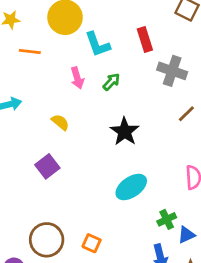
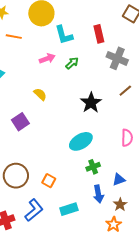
pink arrow: (77, 78) -> (47, 58), turned -98
yellow semicircle: (60, 122) -> (40, 94), moved
black star: (125, 132) -> (91, 103), moved
green cross: (167, 219) -> (93, 167), moved

